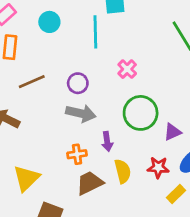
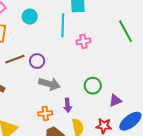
pink cross: (127, 69) -> (83, 41), moved, turned 32
purple circle: (78, 83) -> (37, 61), moved
green circle: (141, 113) -> (93, 86), size x0.7

